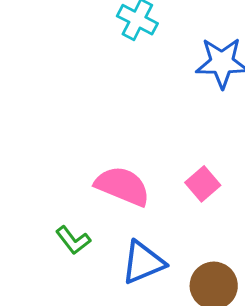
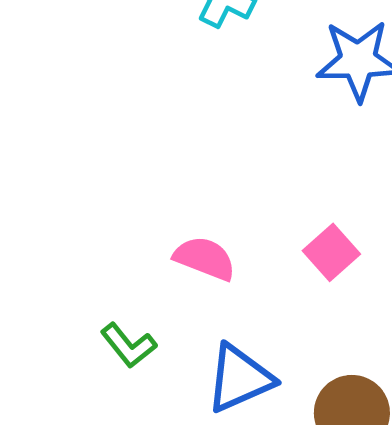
pink semicircle: (122, 186) -> (205, 258), size x0.7

